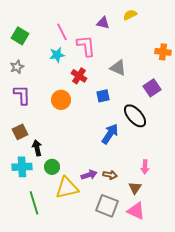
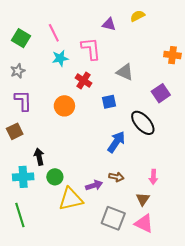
pink line: (62, 32) -> (54, 33), moved
brown square: (20, 132) -> (15, 131), moved
brown arrow: (110, 175) -> (116, 177), moved
green line: (34, 203) -> (20, 215), moved

